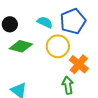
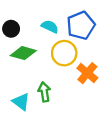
green arrow: (68, 85) -> (44, 92), moved

